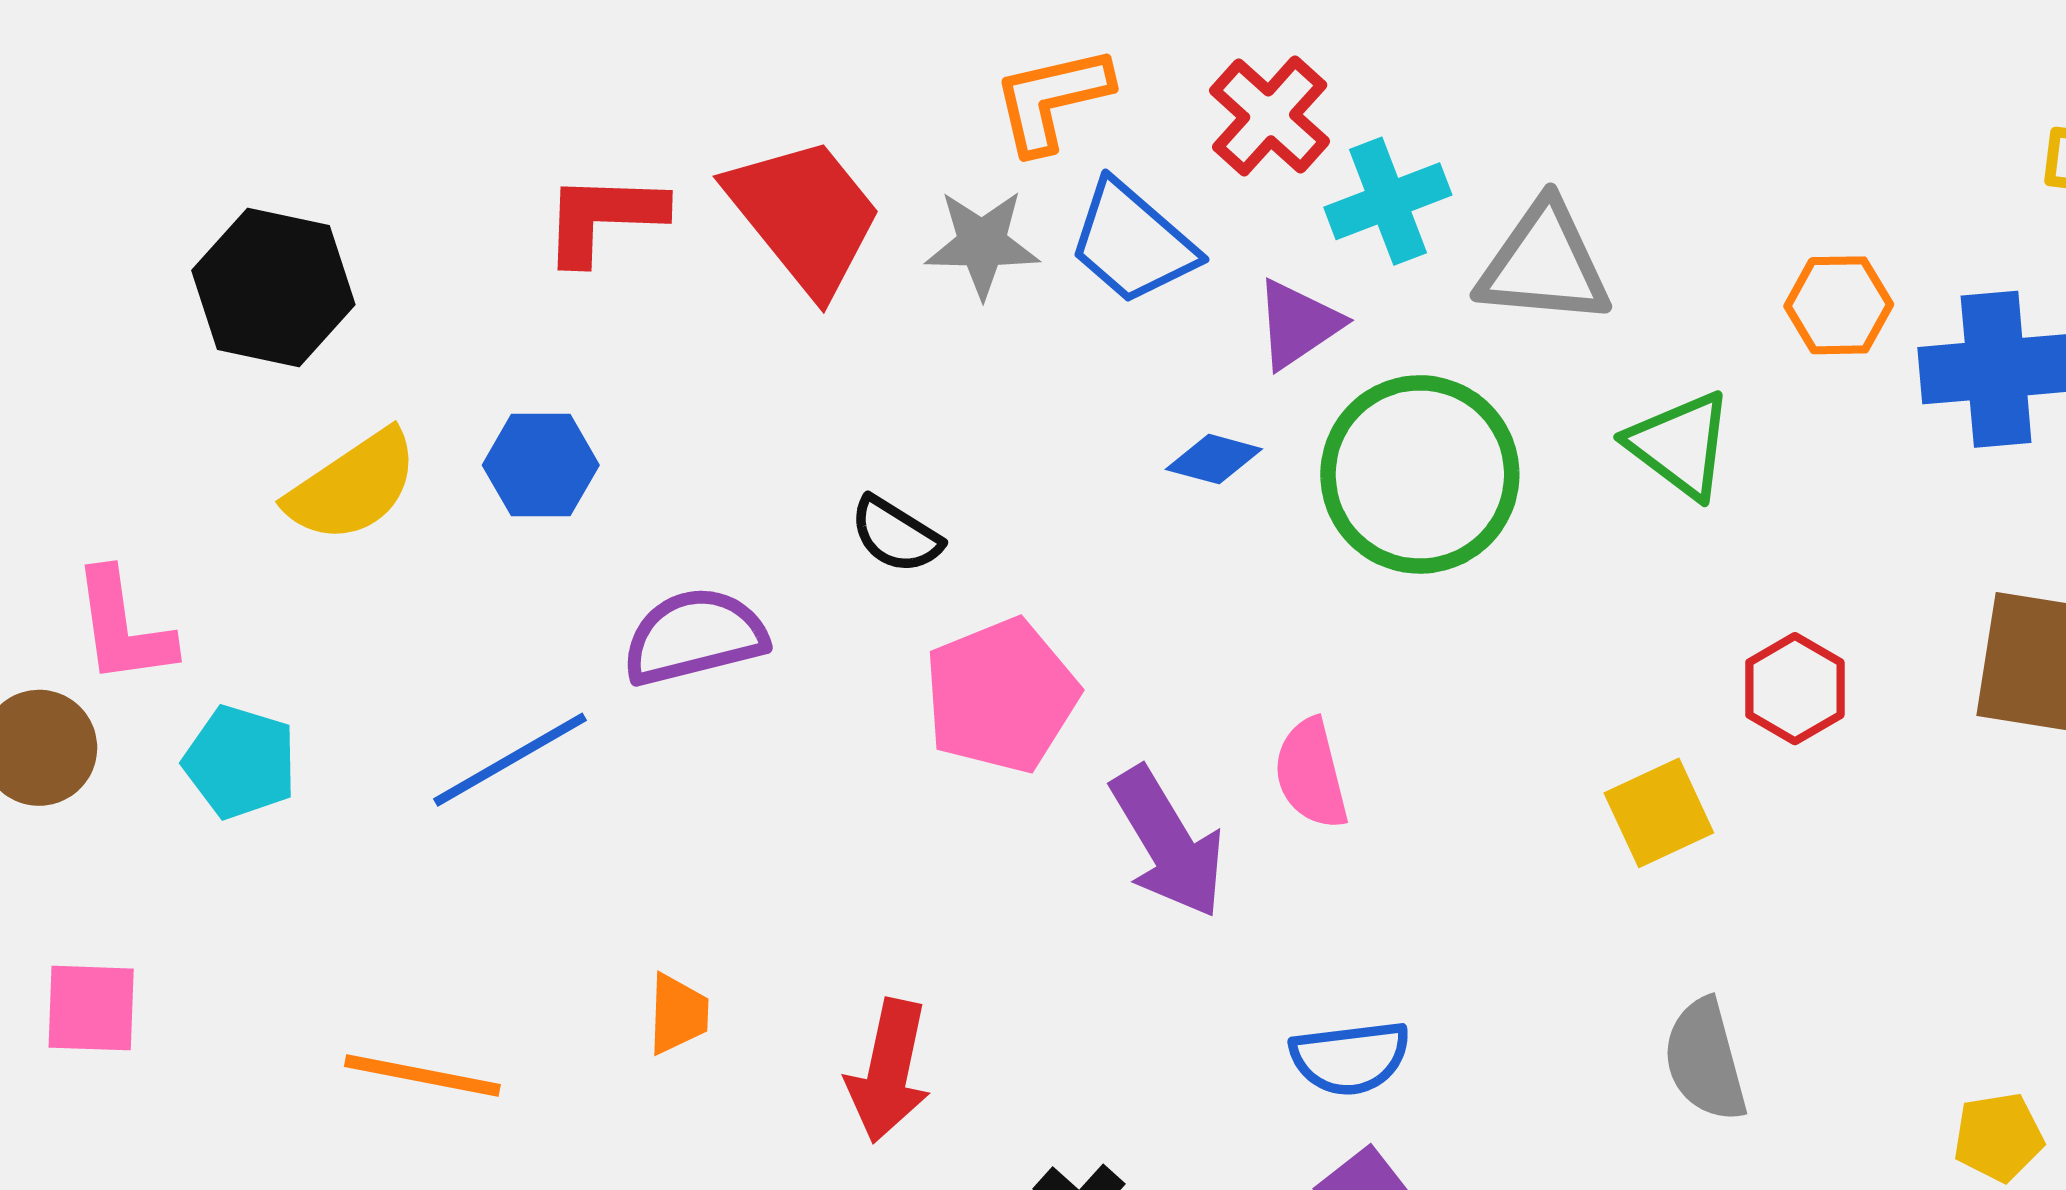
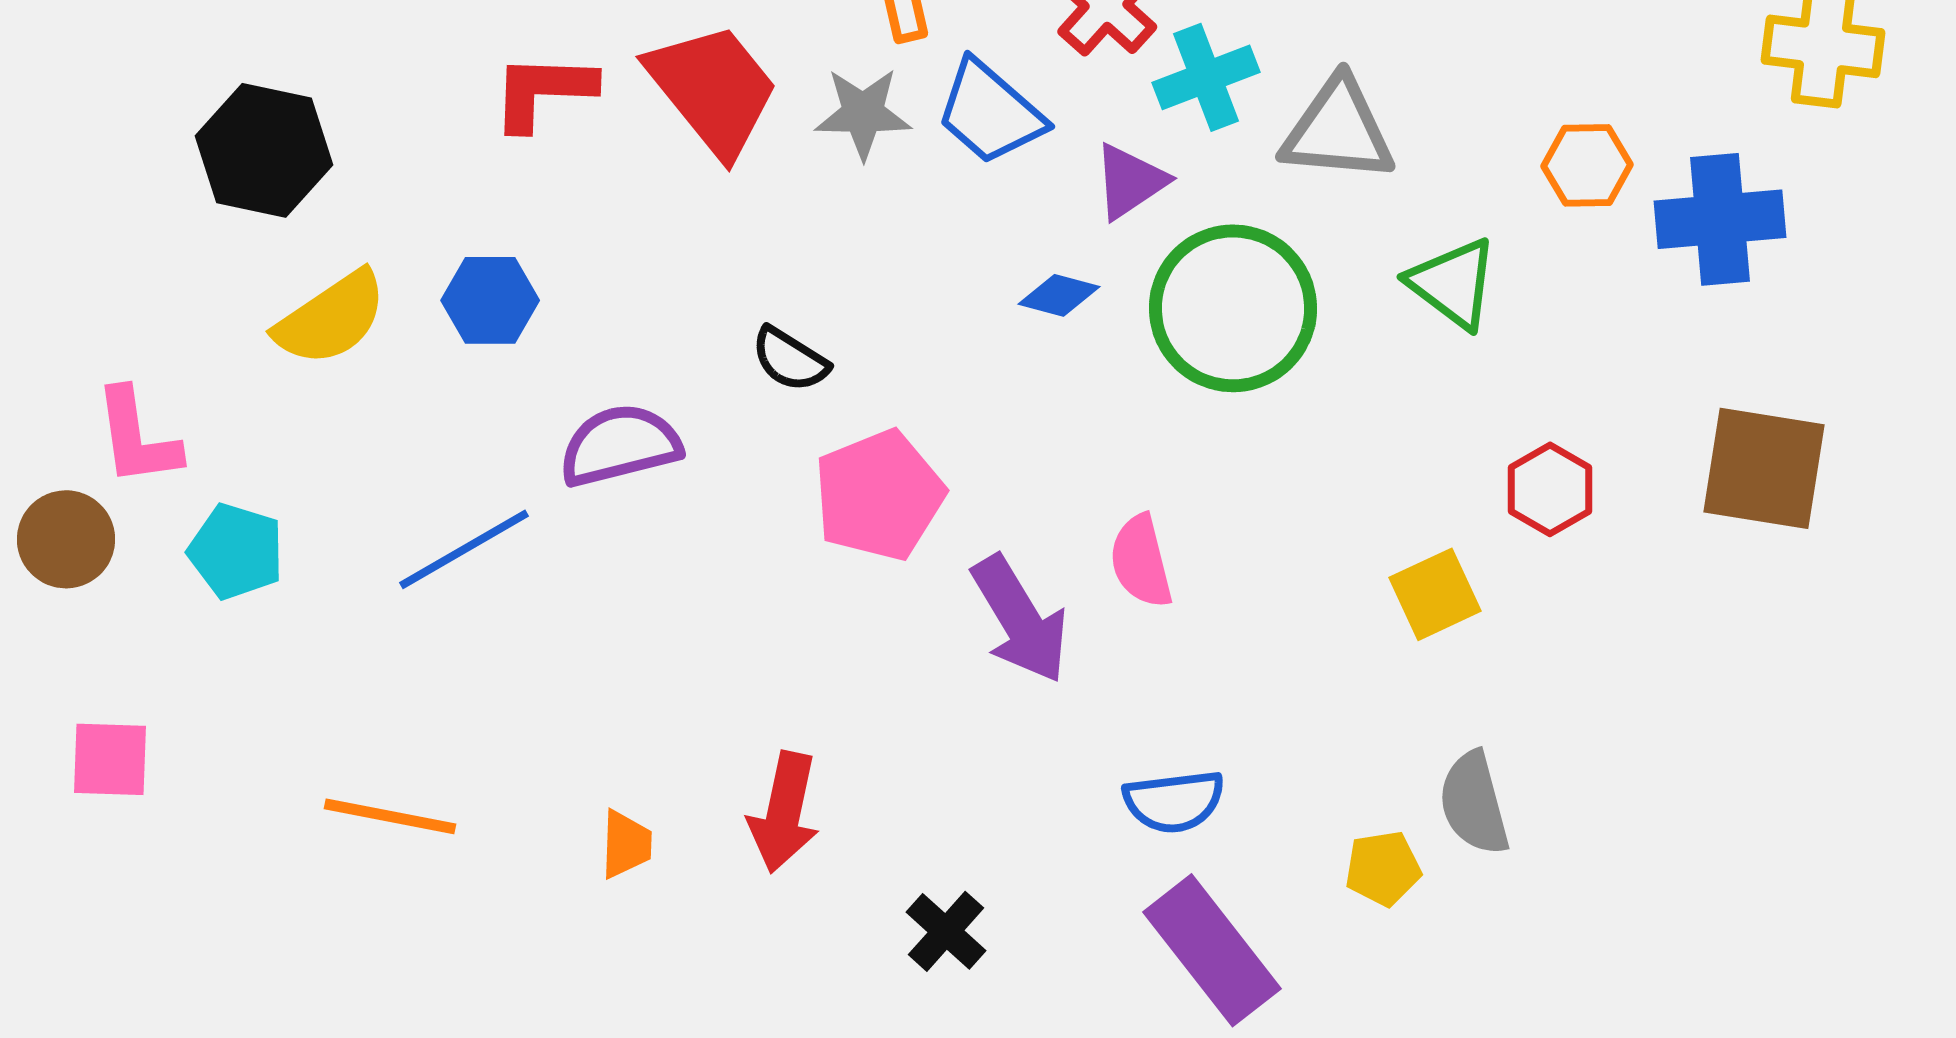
orange trapezoid: (678, 1014) -> (626, 844), moved
yellow pentagon: (1998, 1137) -> (1383, 868), moved

